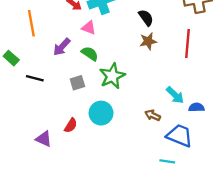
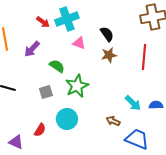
pink triangle: (89, 28) -> (79, 43), moved
purple arrow: (62, 47) -> (32, 49), moved
blue semicircle: (196, 107) -> (156, 105), moved

